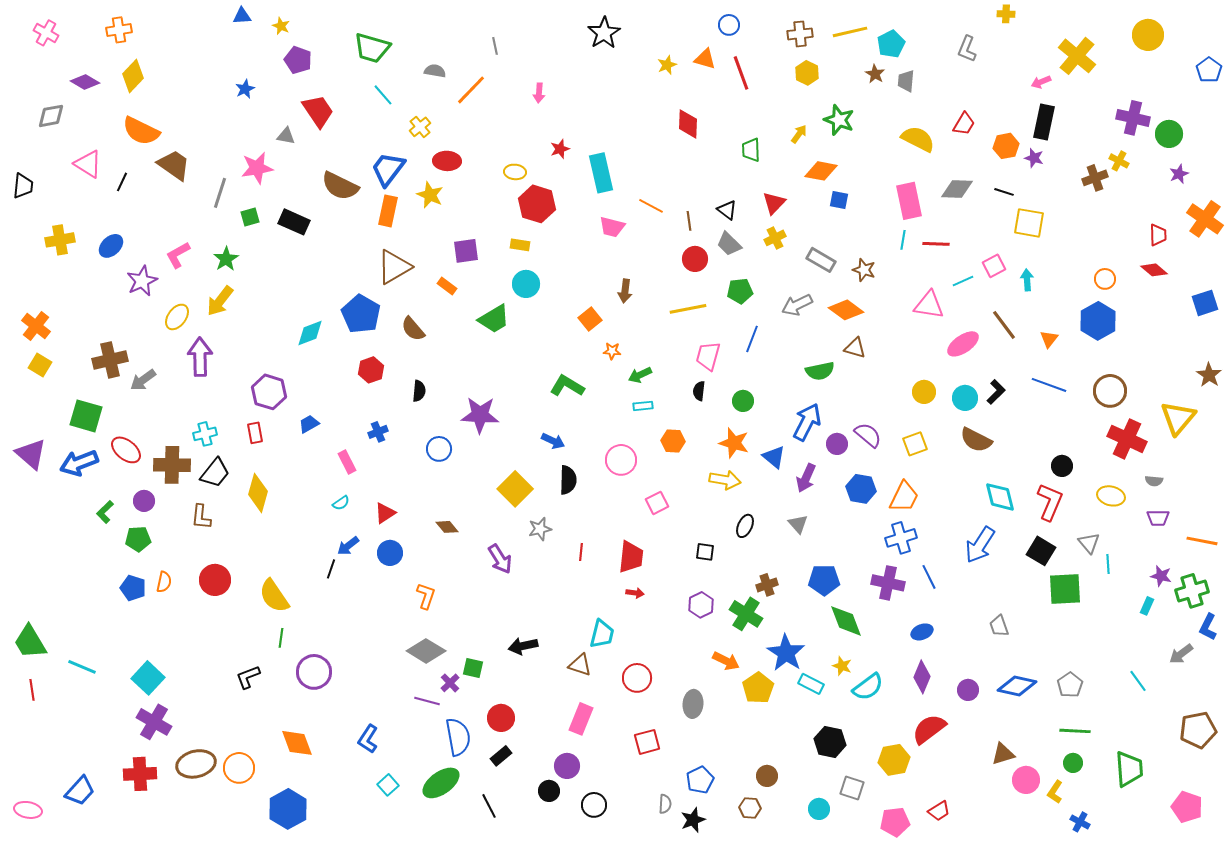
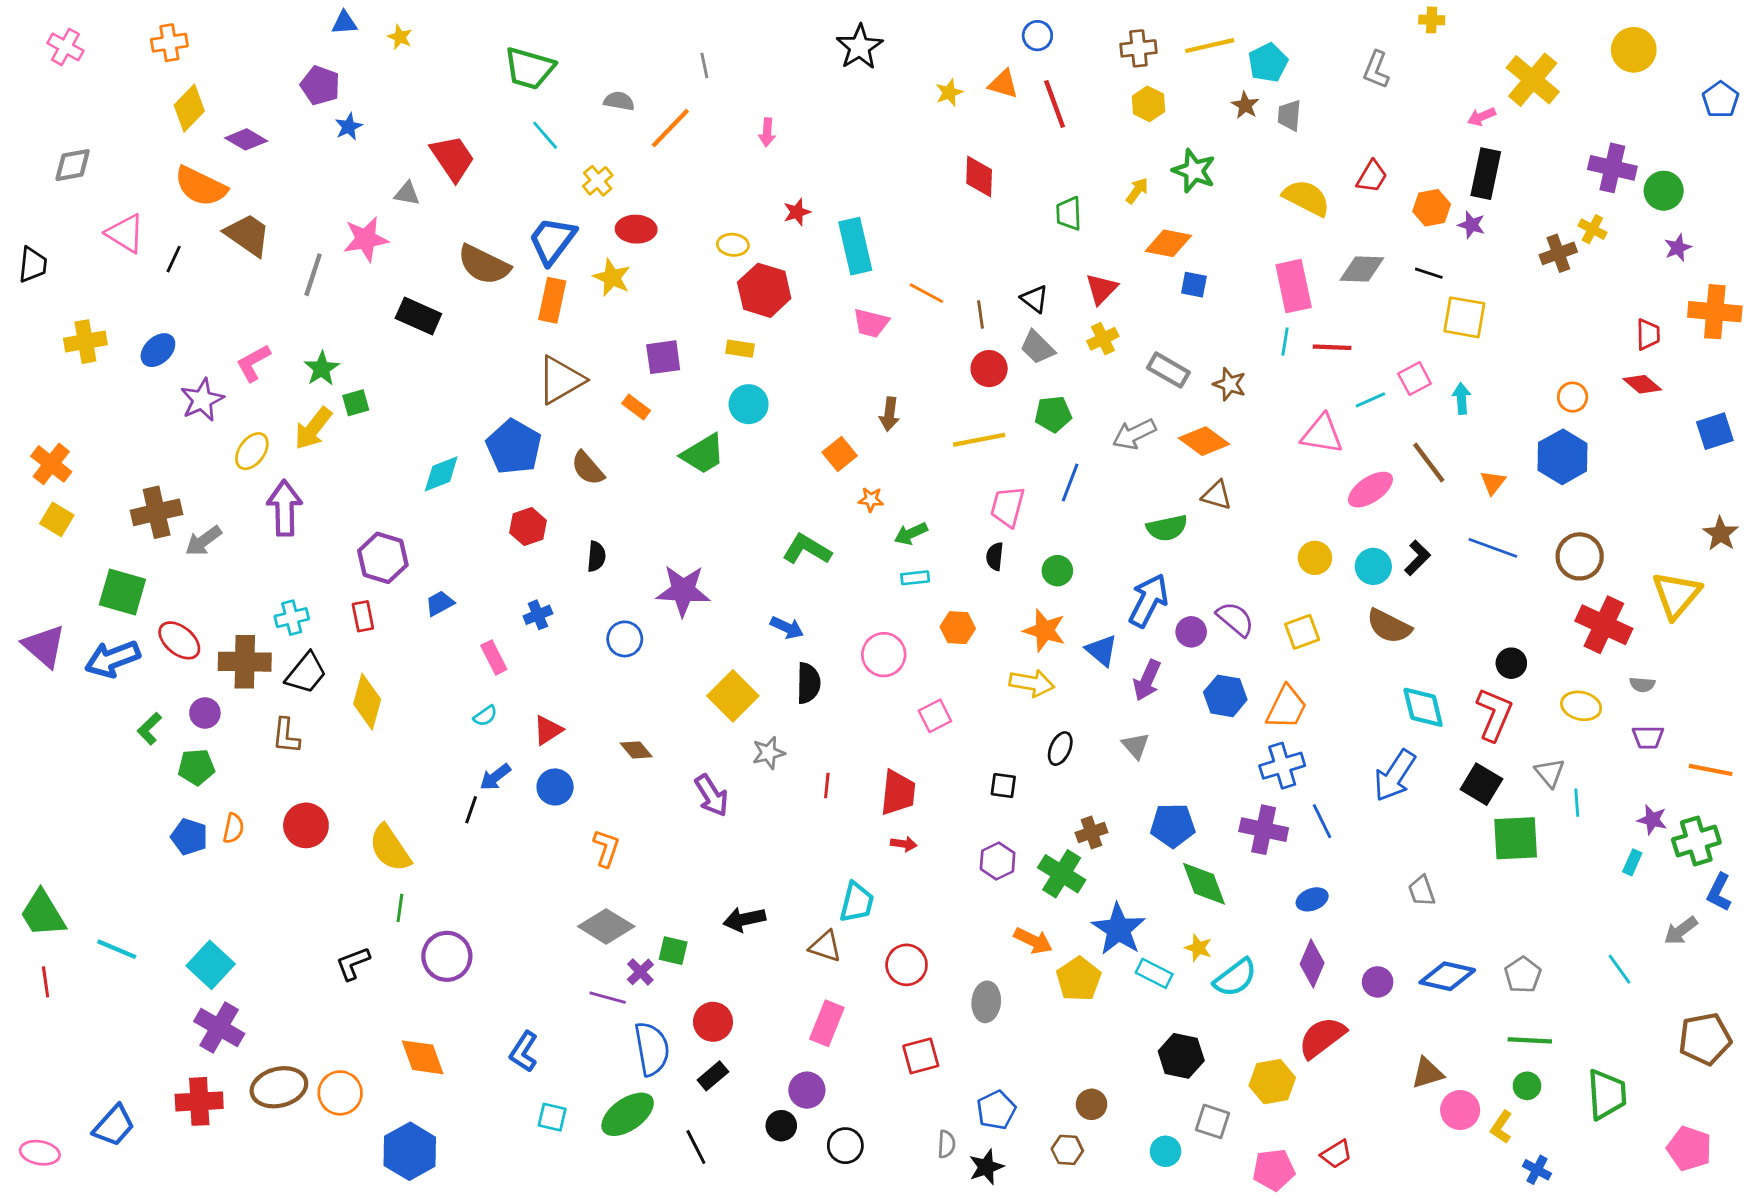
purple pentagon: (298, 60) -> (320, 85), moved
purple diamond: (85, 82) -> (246, 139), moved
green square: (250, 217) -> (356, 403), moved
orange cross: (1205, 219) -> (1715, 312), turned -30
cyan square: (388, 785) -> (552, 1117), turned -35

